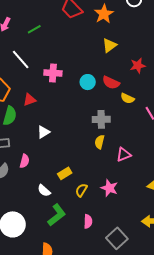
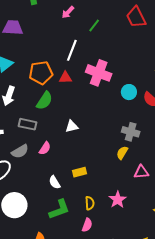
green line: (34, 29) -> (94, 26), turned -40
white line: (21, 60) -> (72, 50), turned 45
pink cross: (53, 73) -> (99, 73), size x1.4
red triangle: (30, 100) -> (65, 78), moved
yellow semicircle: (81, 190) -> (90, 203), moved, turned 128

